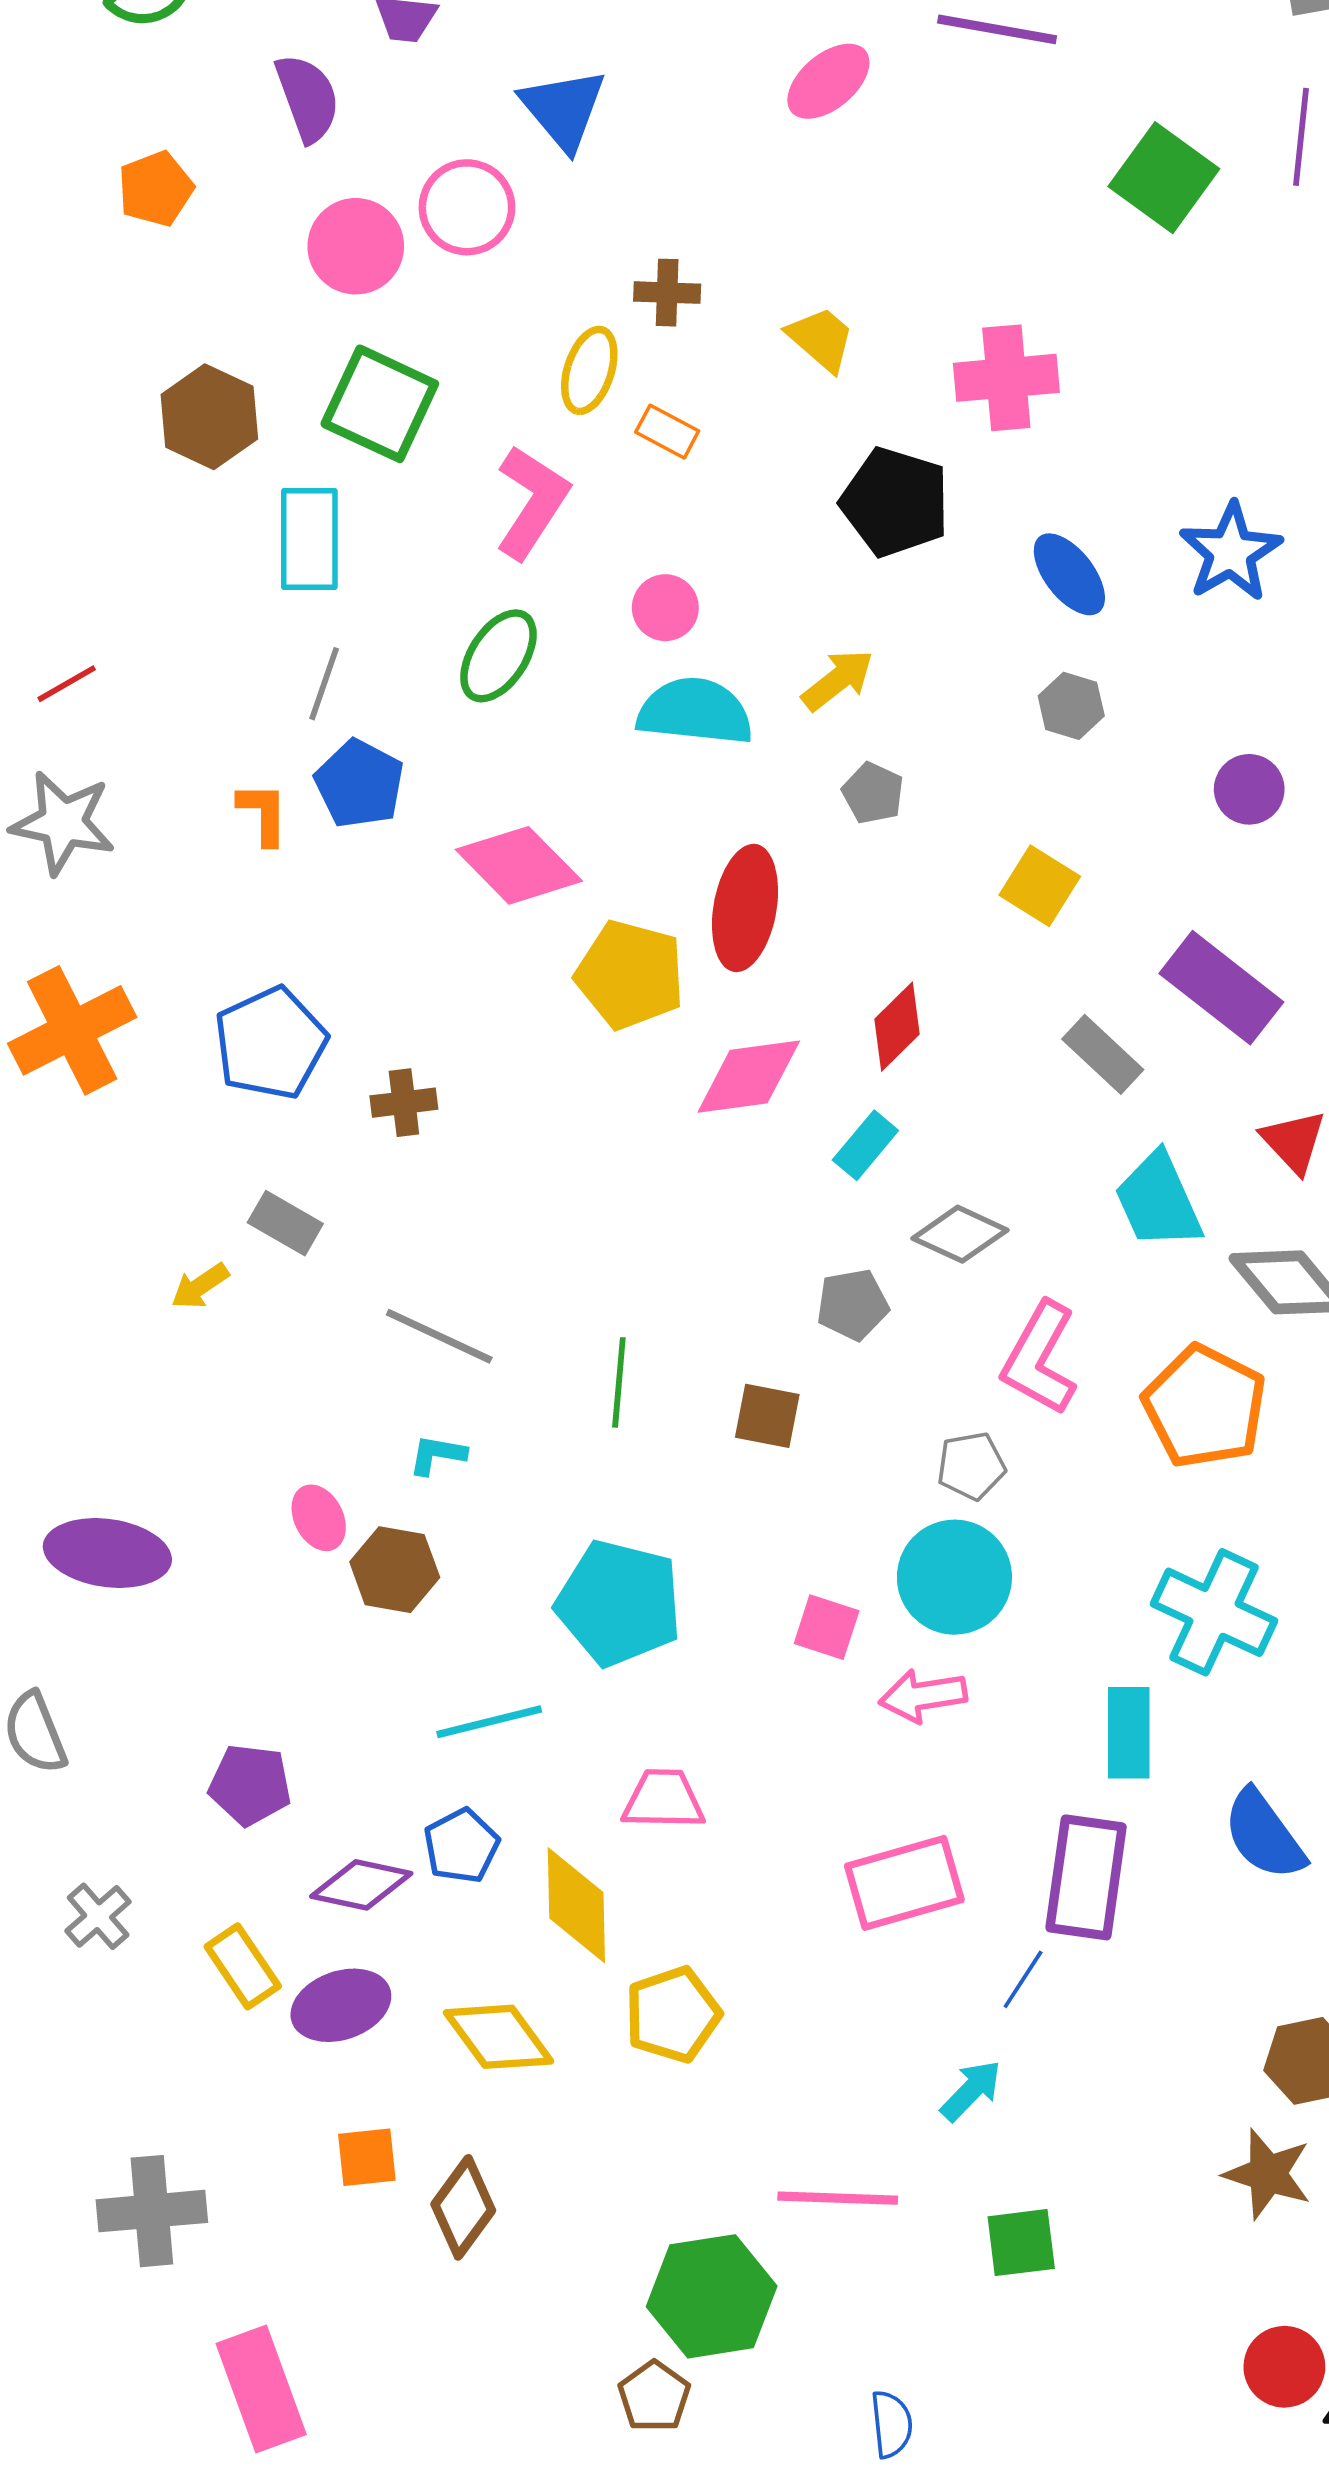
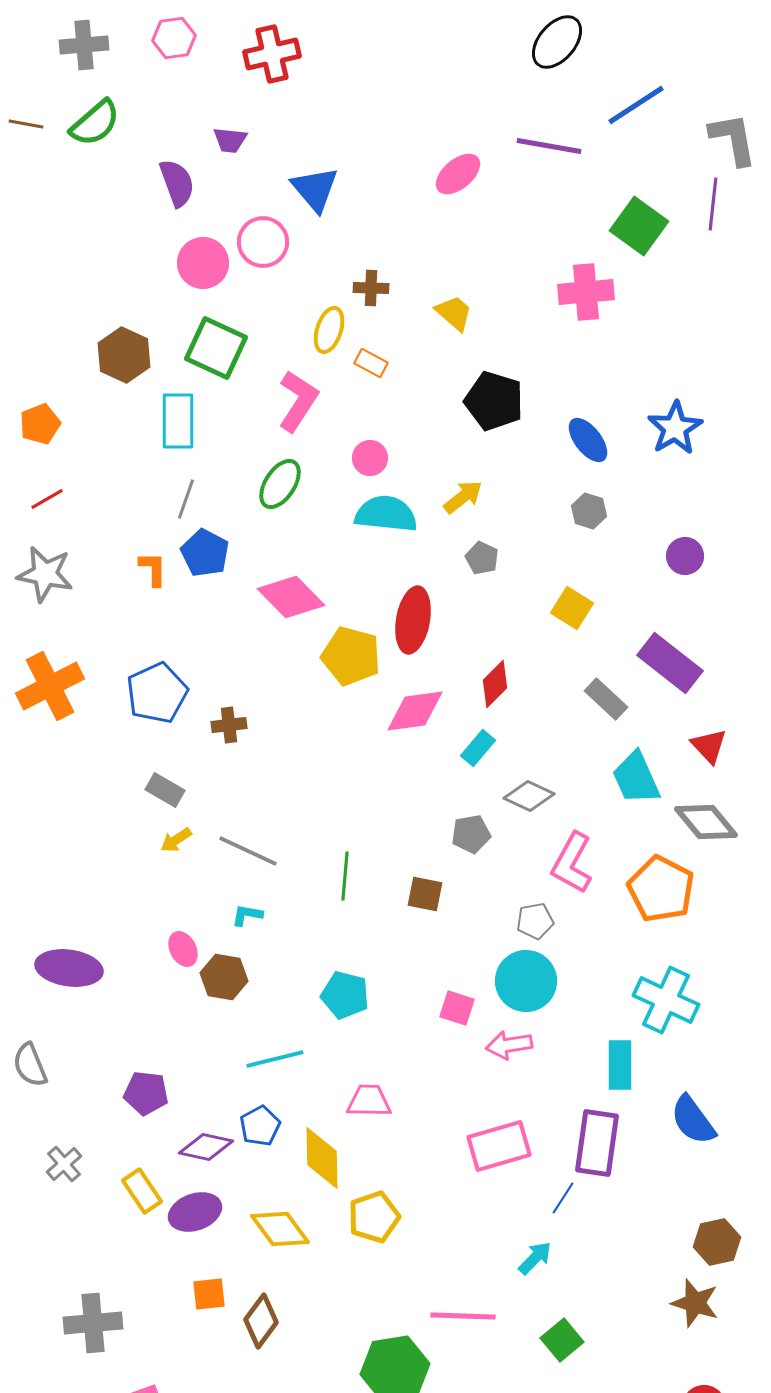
orange pentagon: (156, 189) -> (40, 424), moved
pink cross: (1006, 378) -> (586, 292), moved
yellow arrow: (200, 1286) -> (176, 840), moved
cyan pentagon: (619, 1603) -> (345, 995), size x0.7
green square: (1021, 2243) -> (562, 1340), turned -33

